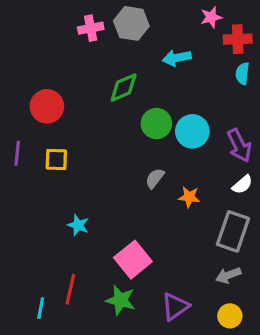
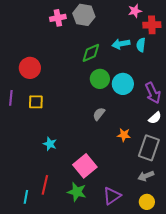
cyan arrow: (177, 58) -> (121, 44), moved
cyan semicircle: (242, 73) -> (141, 45), moved
green diamond: (124, 88) -> (91, 53), moved
orange star: (189, 197) -> (124, 135), moved

